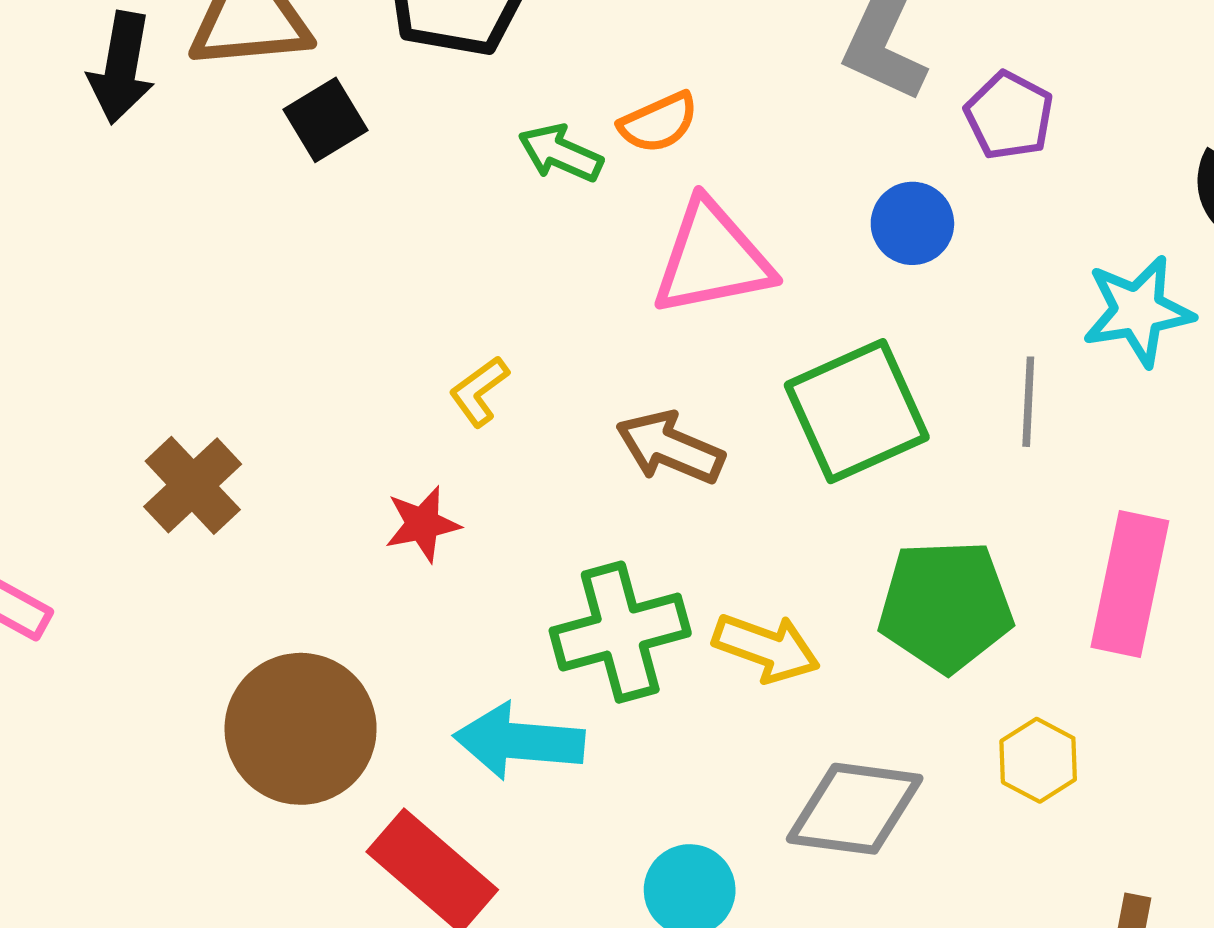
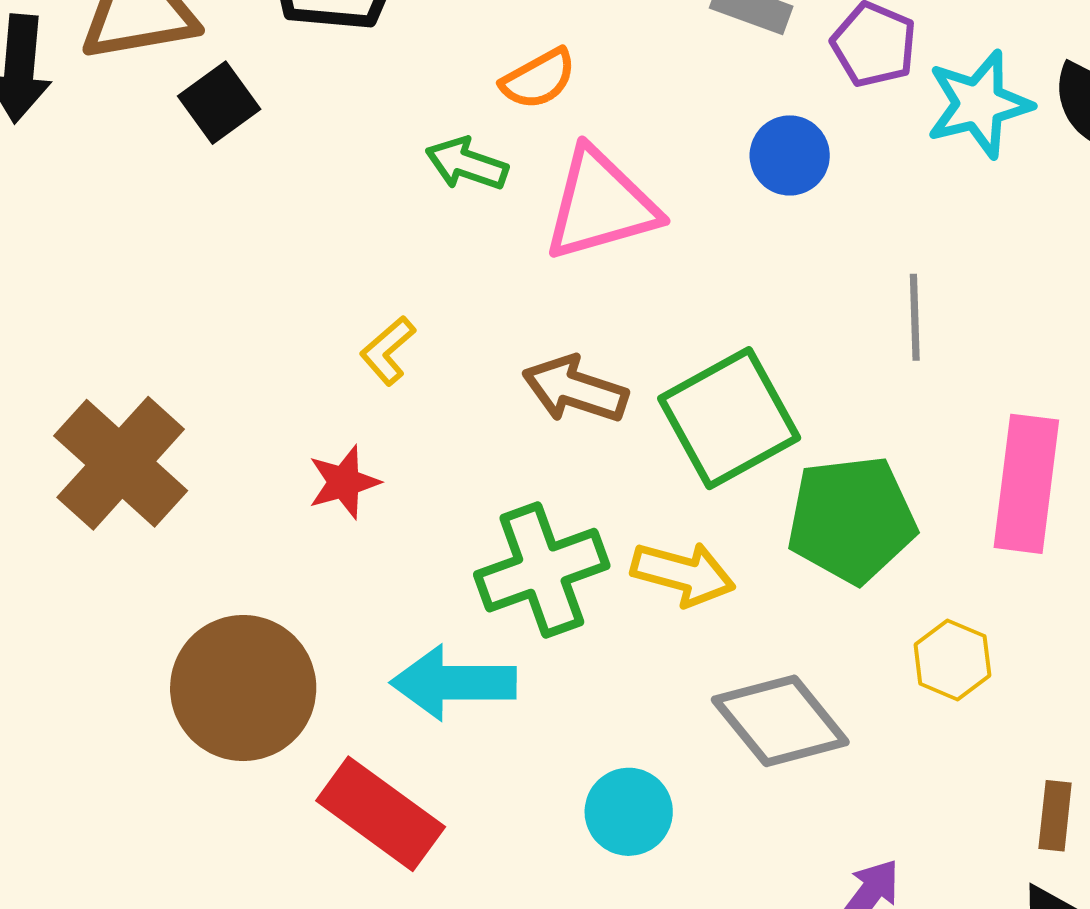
green arrow: (560, 153) -> (467, 164), moved
cyan star: (1138, 311) -> (979, 104), moved
green square: (857, 411) -> (729, 418), moved
brown cross: (193, 485) -> (121, 463), size x1.4
gray diamond: (855, 809) -> (780, 721), turned 48

